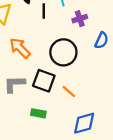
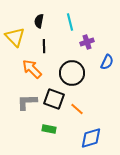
black line: (44, 11) -> (44, 46), moved

